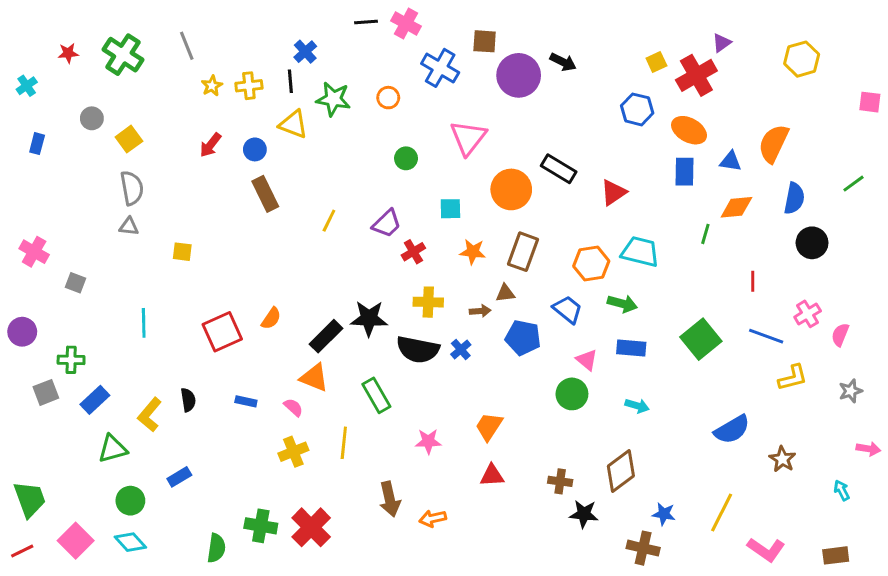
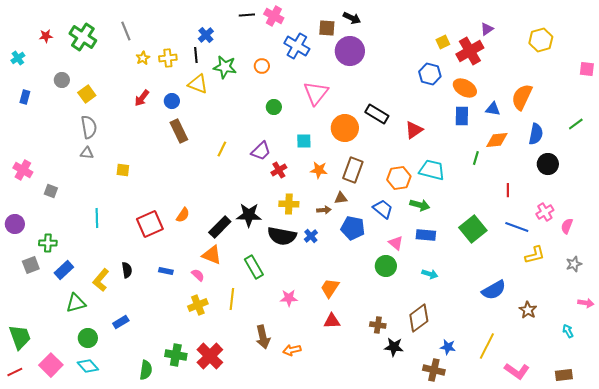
black arrow: (563, 62) -> (352, 18), moved

